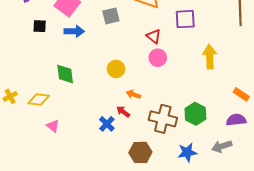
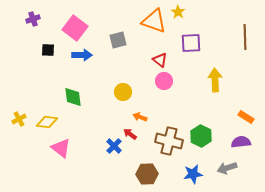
pink triangle: (53, 126) -> (61, 148), size x1.5

